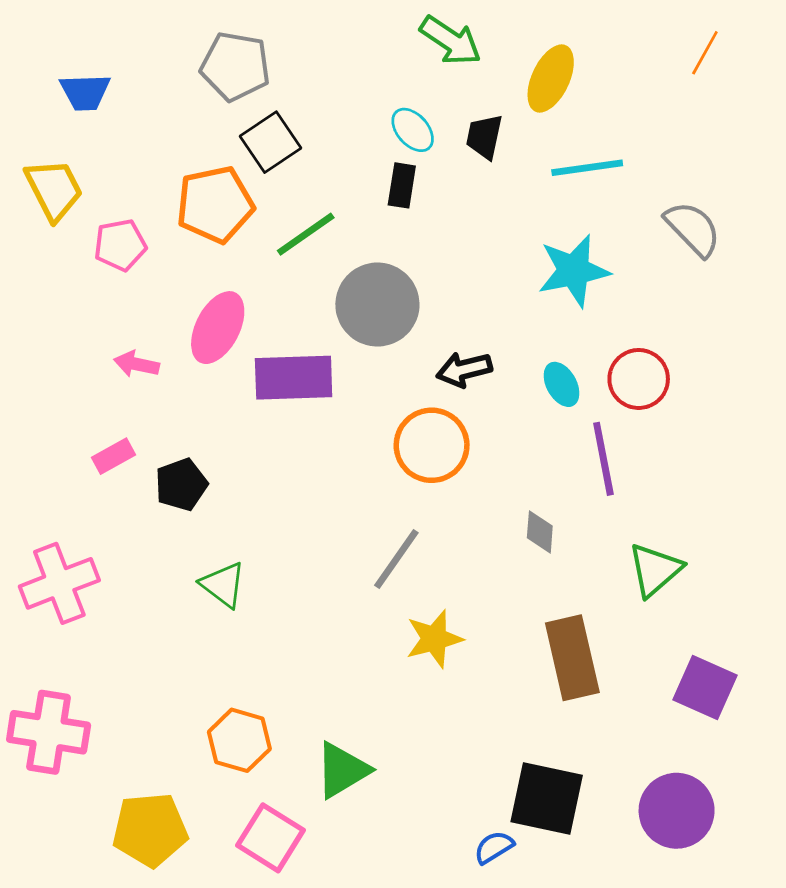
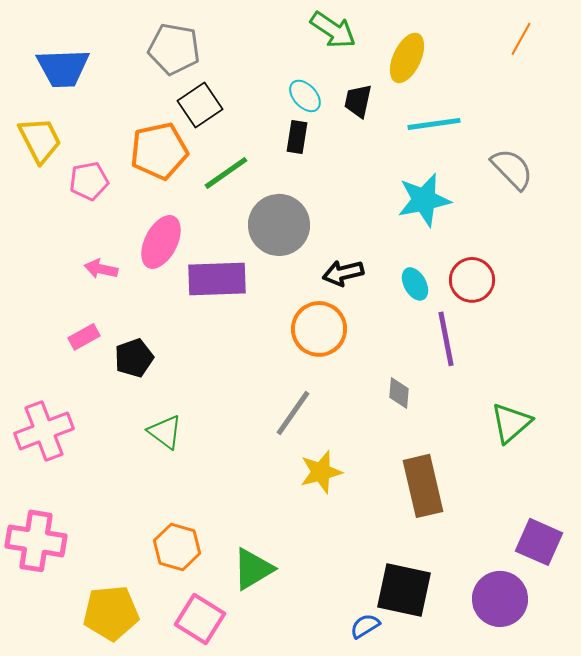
blue trapezoid: (85, 92) -> (63, 68), size x1.4
green triangle: (655, 570) -> (511, 423), moved
purple square: (705, 688) -> (539, 542), moved

